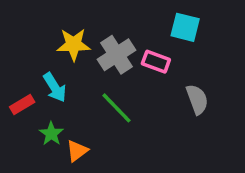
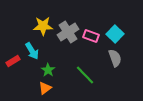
cyan square: (185, 27) -> (115, 34), moved, turned 30
green line: (116, 108) -> (85, 75), moved
green star: (51, 134) -> (48, 70), moved

